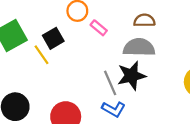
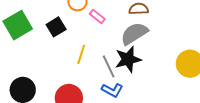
gray semicircle: (139, 47) -> (134, 34), turned -32
yellow line: (42, 55) -> (81, 54), moved, turned 54

